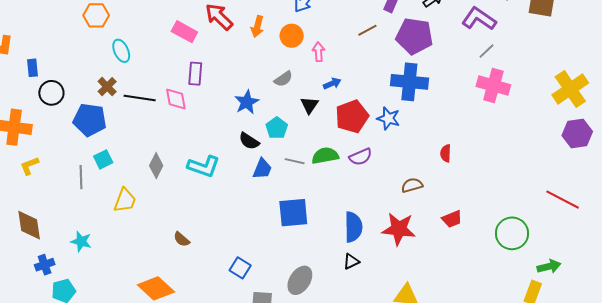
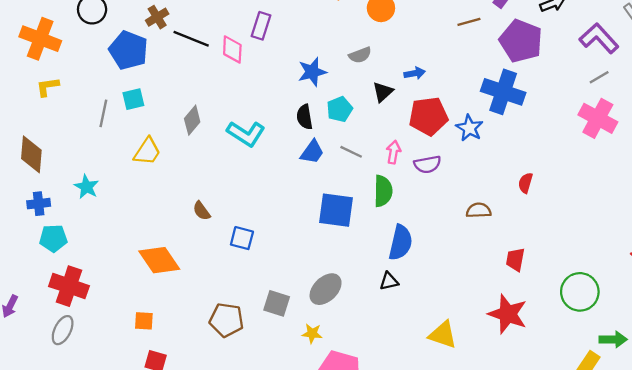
pink arrow: (319, 52) -> (394, 152), moved
black semicircle: (249, 141) -> (305, 117), turned 35
green semicircle: (325, 156) -> (383, 191), moved, turned 88
red trapezoid: (452, 219) -> (515, 260), turned 110
red star: (399, 229) -> (508, 314), moved
blue square: (240, 268) -> (242, 238), moved, turned -30

